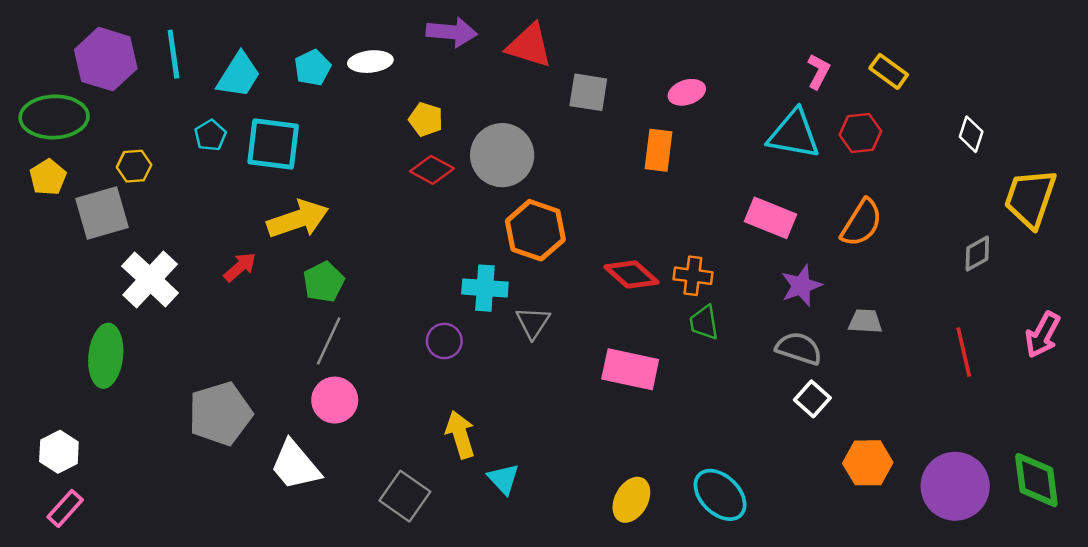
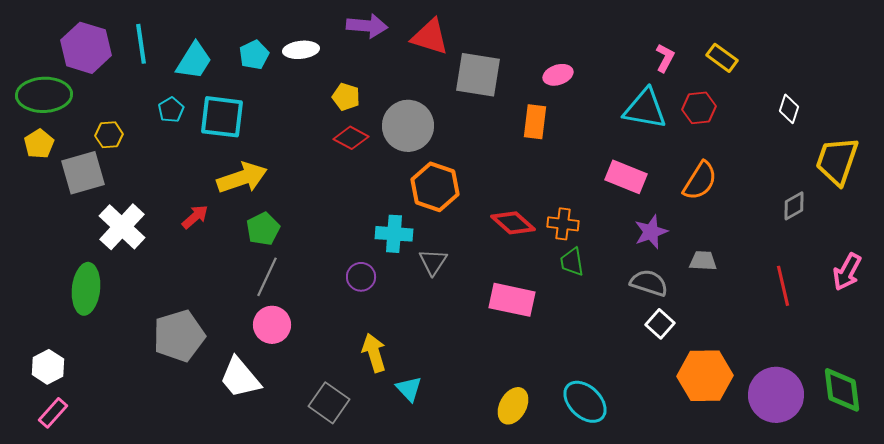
gray square: (588, 92) -> (478, 75), size x1.4
orange hexagon: (868, 463) -> (705, 376), size x1.4

